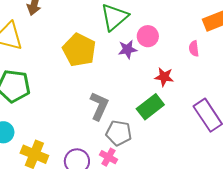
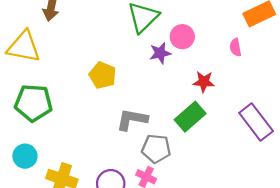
yellow pentagon: (79, 50) -> (103, 75), moved, size x0.7
gray L-shape: (99, 106) -> (132, 119), turned -100

